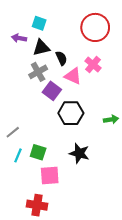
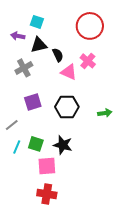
gray cross: (38, 72) -> (24, 68), moved
purple square: (52, 91) -> (33, 102), moved, turned 36
black star: (79, 153) -> (63, 145), moved
red cross: (37, 205) -> (47, 194), moved

